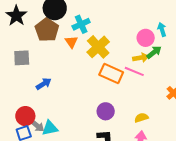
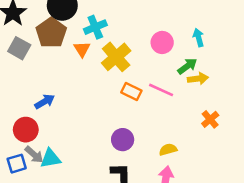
pink circle: (146, 38) -> (162, 42), moved
gray square: (22, 58) -> (19, 48), moved, turned 30
yellow arrow: (141, 58) -> (198, 79), moved
orange rectangle: (111, 73) -> (131, 91), size x0.7
red circle: (25, 116) -> (26, 130), moved

